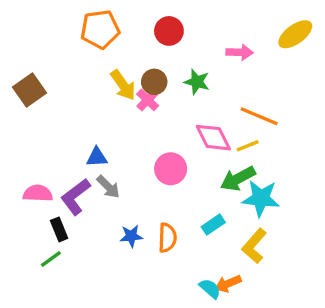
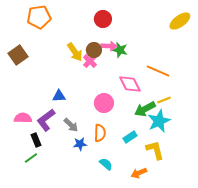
orange pentagon: (100, 29) -> (39, 17), moved
pink arrow: (240, 52) -> (109, 46), moved
yellow line: (248, 146) -> (164, 100), moved
gray arrow: (108, 187) -> (71, 125), moved
cyan star: (261, 198) -> (159, 121), turned -30
orange semicircle: (167, 238) -> (100, 133), moved
yellow L-shape: (254, 246) -> (155, 150), turned 125
cyan semicircle: (210, 289) -> (106, 164), moved

